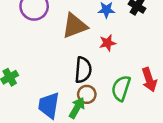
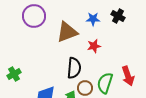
brown circle: (87, 94) -> (85, 88), moved

